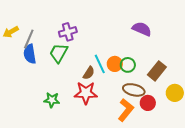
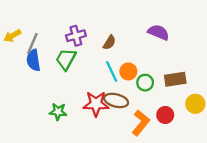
green circle: (128, 65) -> (145, 83), moved
brown rectangle: (157, 71) -> (175, 79), turned 42
brown semicircle: (89, 73) -> (109, 42), moved
brown ellipse: (134, 90) -> (116, 100), moved

